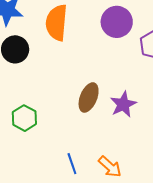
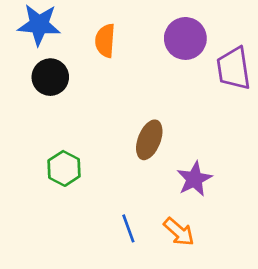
orange semicircle: (57, 23) -> (105, 41), size x0.7
purple star: (123, 104) -> (194, 179), moved

